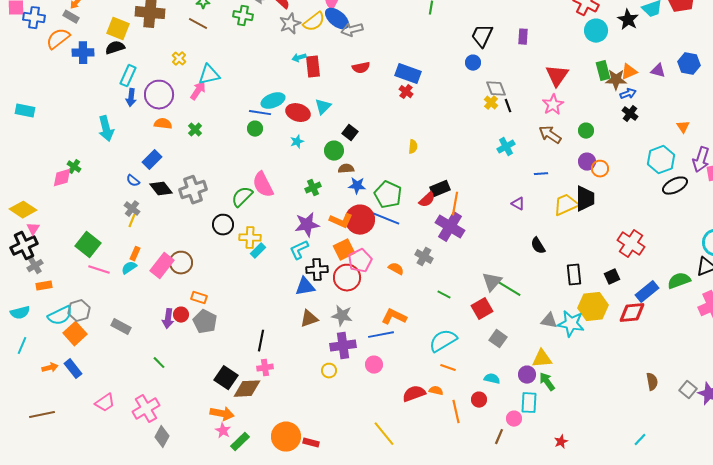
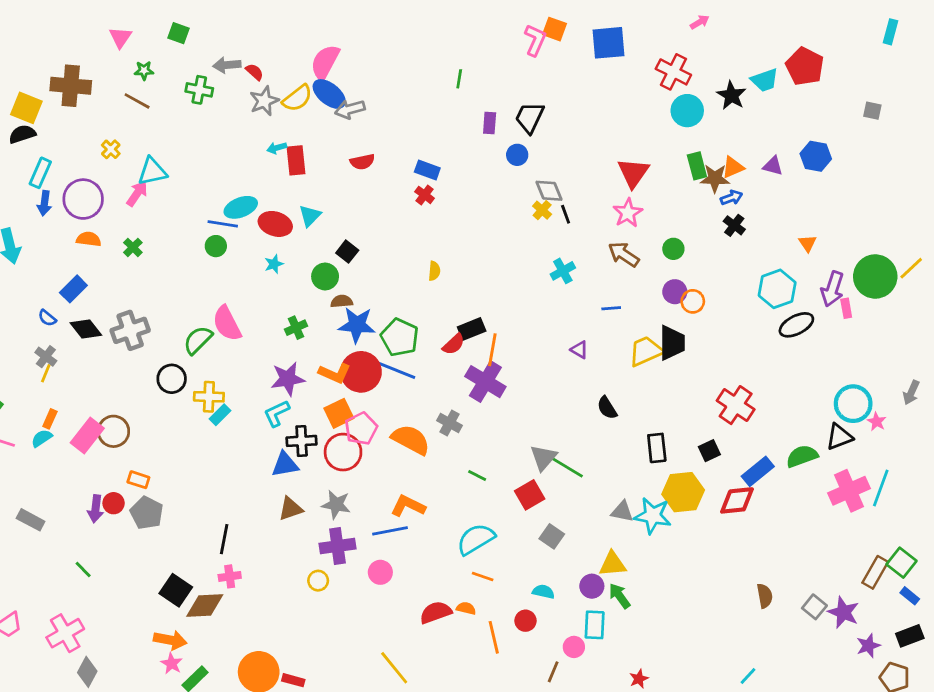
purple rectangle: (523, 37) -> (490, 123), moved
blue rectangle: (408, 74) -> (427, 170), size x0.7
blue star: (357, 186) -> (357, 325), size x1.5
orange semicircle: (396, 269) -> (411, 440), size x1.8

